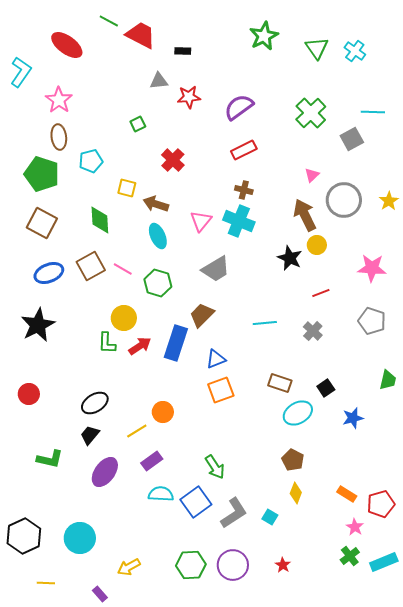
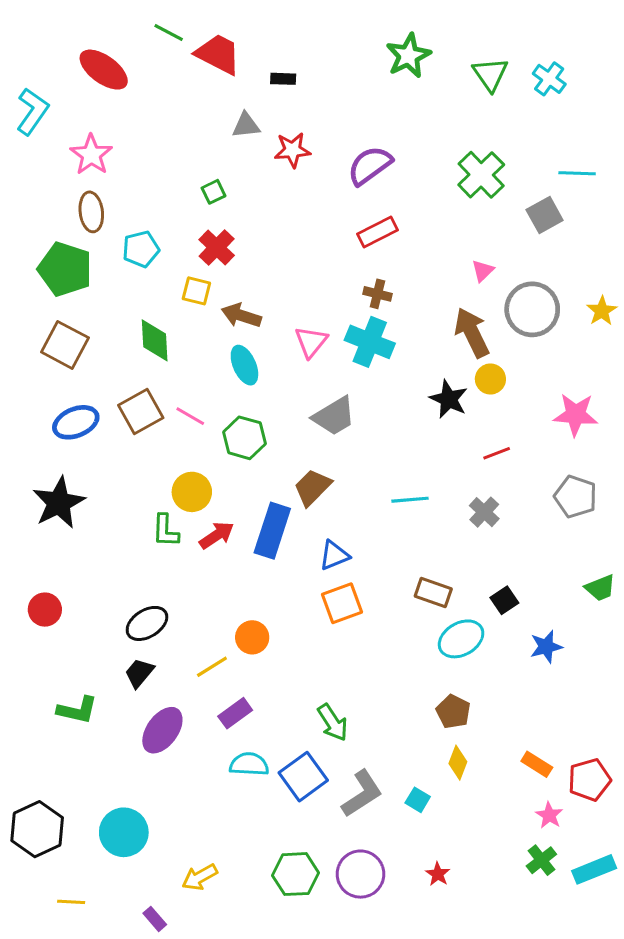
red cross: (173, 160) -> (217, 247), moved
green trapezoid: (388, 380) -> (600, 588), turned 55

